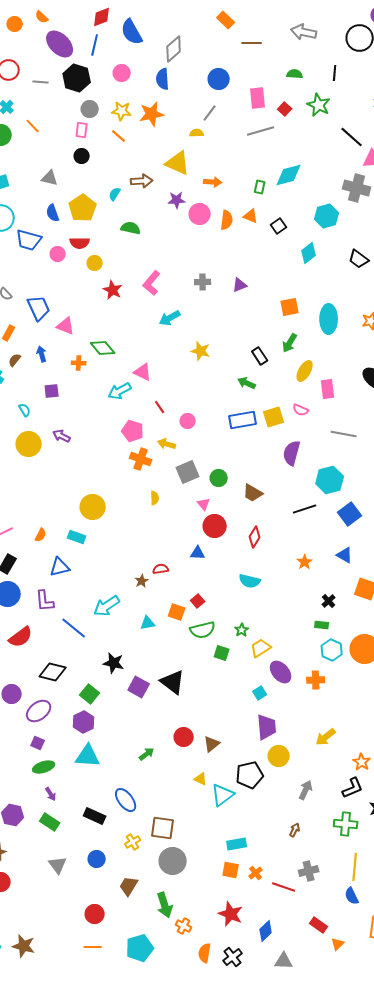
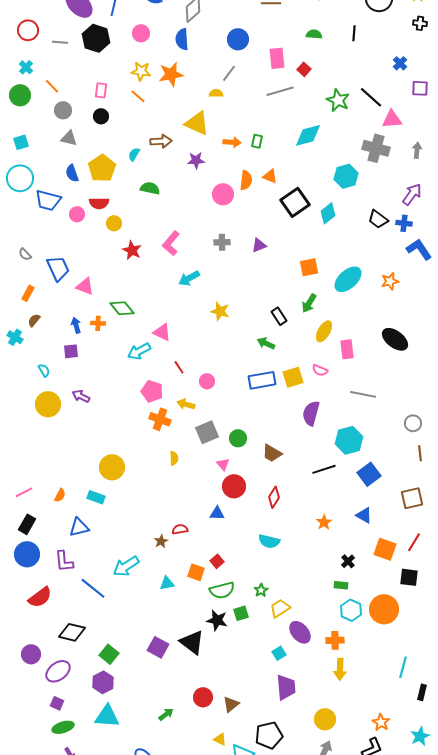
green star: (319, 105) -> (338, 100), moved
gray circle: (90, 109) -> (63, 110), moved
green rectangle: (260, 187) -> (257, 141), moved
pink circle: (200, 214) -> (223, 194), moved
black square: (279, 226) -> (295, 202), moved, size x1.8
cyan ellipse: (329, 319) -> (348, 279), turned 48
blue arrow: (42, 354) -> (76, 325), moved
green square: (222, 653) -> (241, 613), turned -35
black star: (114, 663) -> (217, 620), moved
yellow arrow: (326, 737) -> (340, 669), moved, turned -50
yellow circle: (279, 756) -> (325, 719), moved

